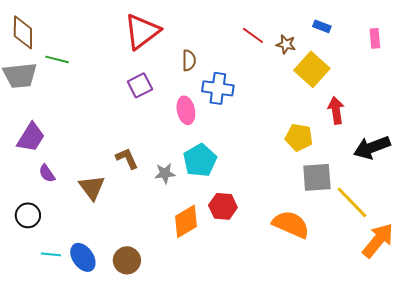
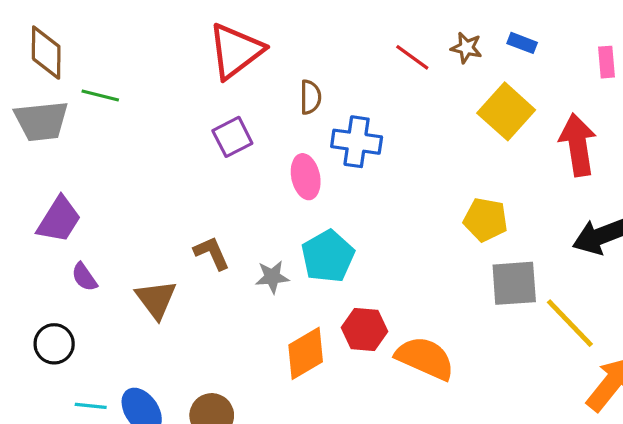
brown star: (286, 44) -> (466, 48), moved
red arrow: (336, 110) -> (578, 145), moved, size x1.4
orange semicircle: (291, 224) -> (425, 358), moved

